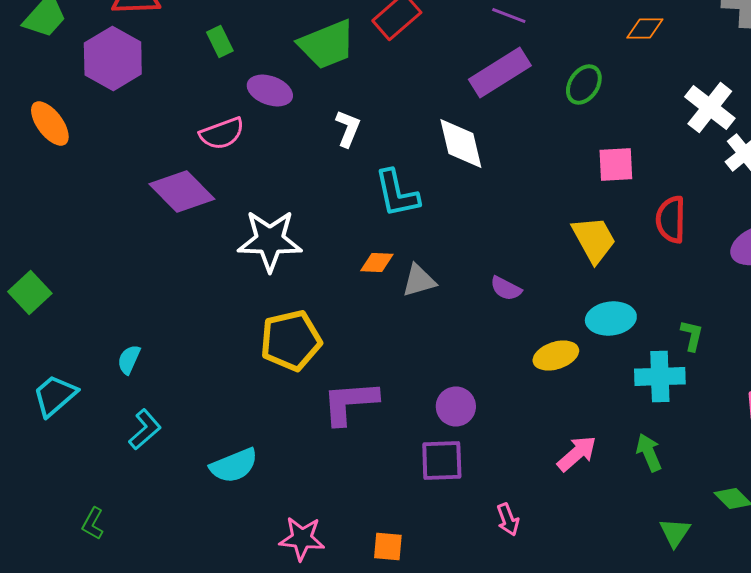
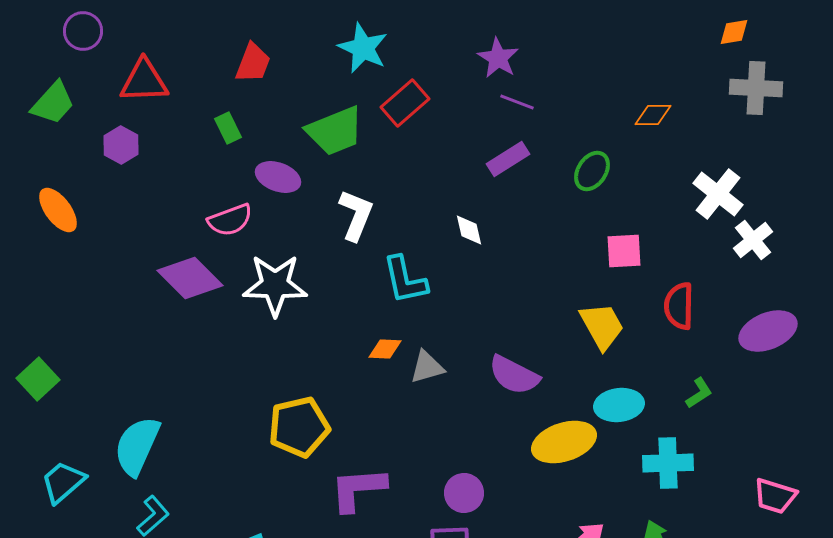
purple hexagon: (113, 58) -> (121, 145), size x0.6
purple rectangle: (500, 72) -> (508, 159), size x0.7
white L-shape: (348, 128) -> (356, 215), size x1.4
white diamond: (461, 144) -> (469, 230), size x0.6
white star: (270, 240) -> (275, 285), moved
purple semicircle: (506, 288) -> (514, 375), size x1.6
green L-shape: (692, 336) -> (699, 393), moved, turned 44
yellow ellipse: (556, 356) -> (564, 442), size x1.4
cyan semicircle: (129, 360) -> (137, 446), size x2.0

